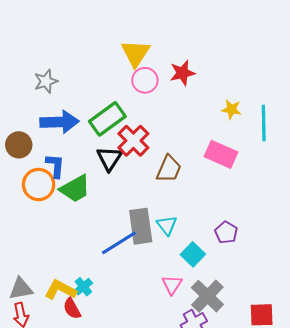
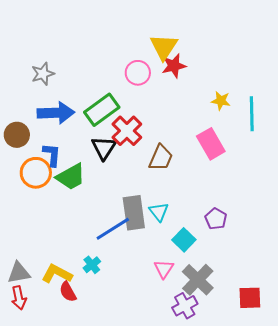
yellow triangle: (136, 53) -> (164, 47), moved
pink rectangle: (221, 154) -> (211, 144), turned 36
cyan cross: (83, 287) -> (92, 265), moved

